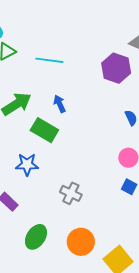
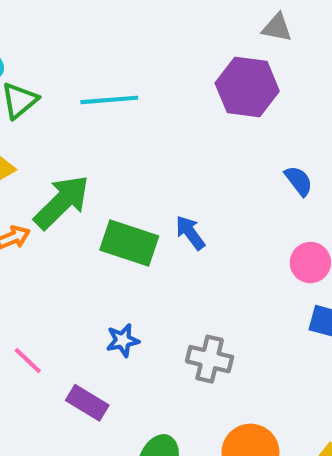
blue arrow: (60, 104) -> (190, 233), moved
blue star: (27, 164) -> (123, 340), moved, size x0.7

